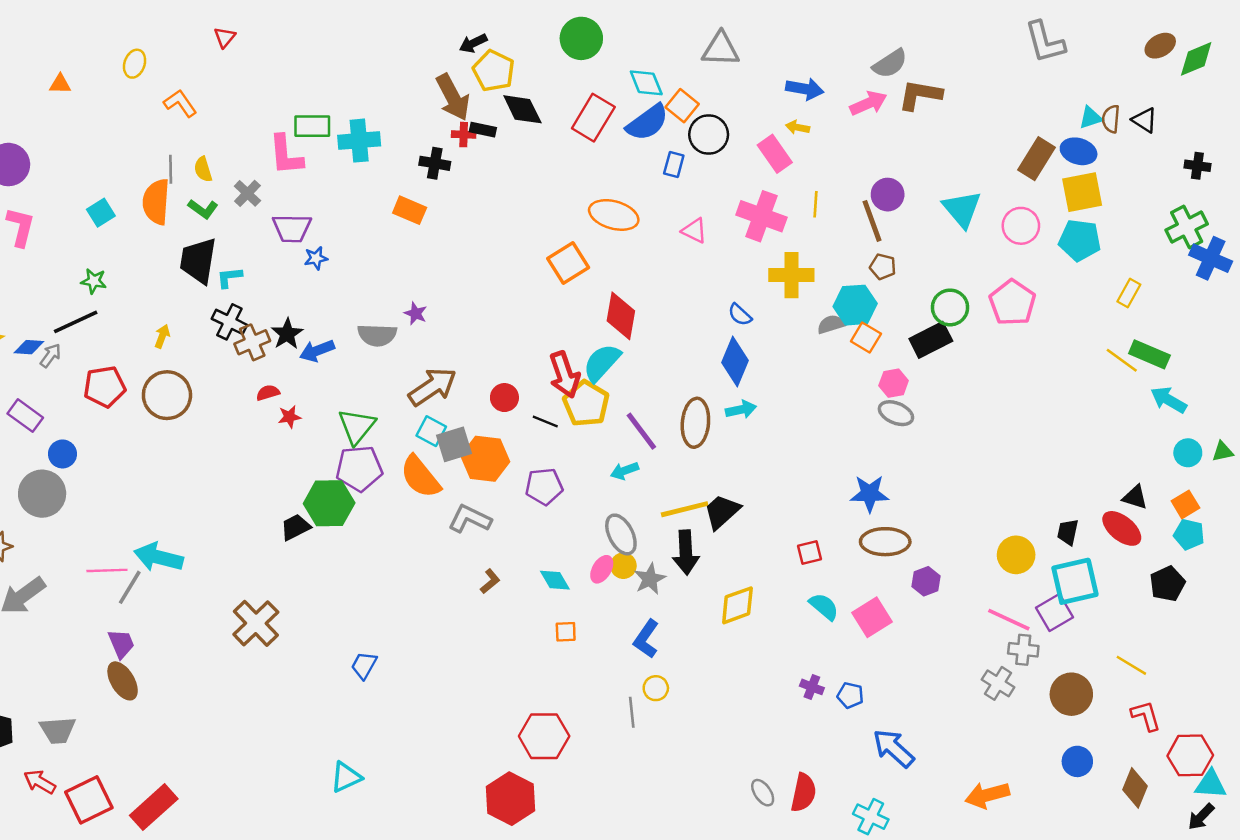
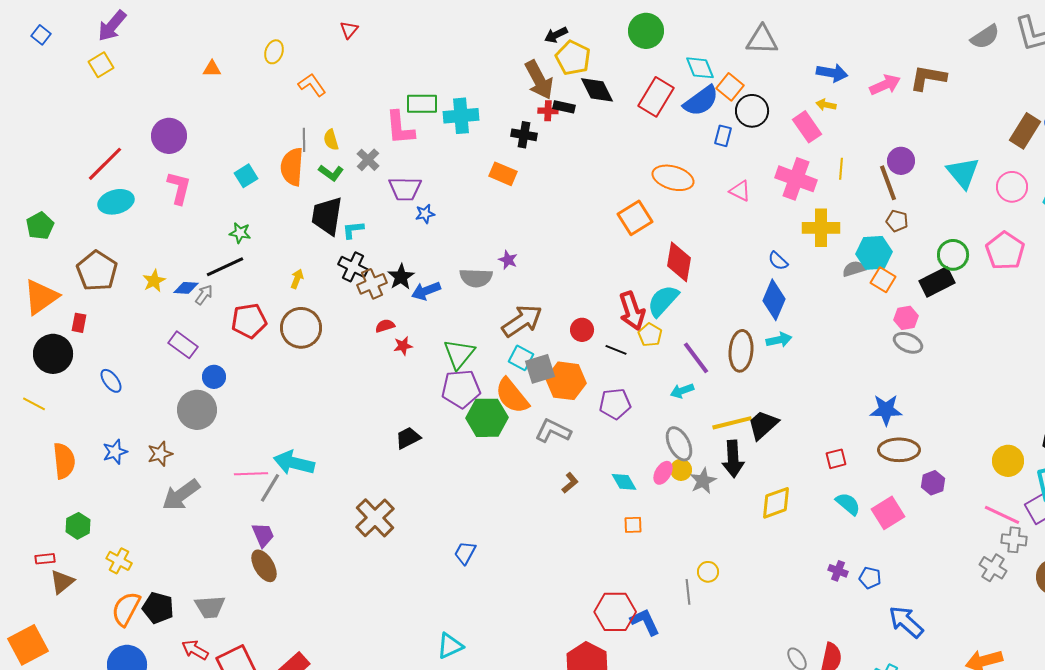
gray semicircle: (890, 64) -> (985, 37), moved
yellow pentagon: (586, 404) -> (650, 335), size x0.6
green hexagon: (329, 503) -> (487, 418), moved
blue L-shape: (646, 639) -> (645, 622), moved, turned 120

